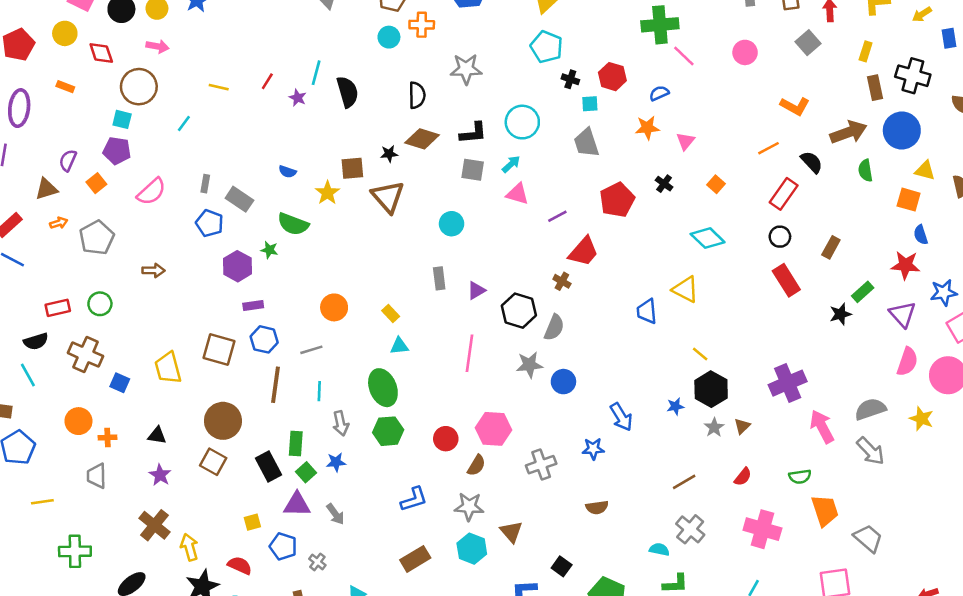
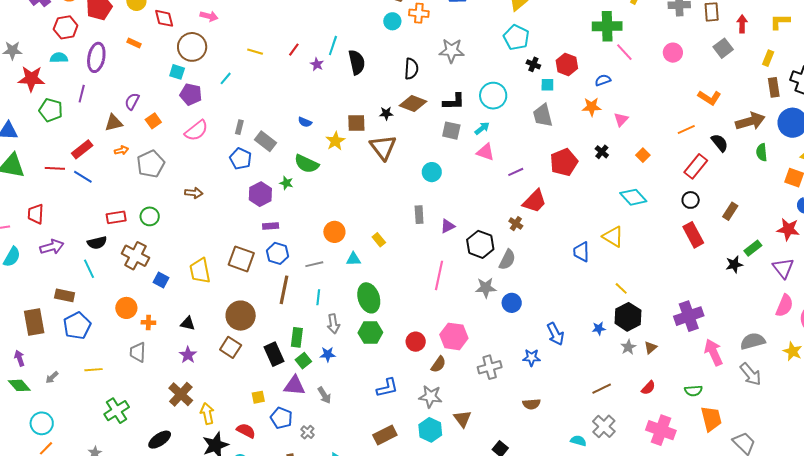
purple pentagon: (117, 151) -> (191, 94), moved
cyan triangle: (399, 346) -> (354, 259), moved
green cross: (75, 551) -> (117, 411), turned -35

